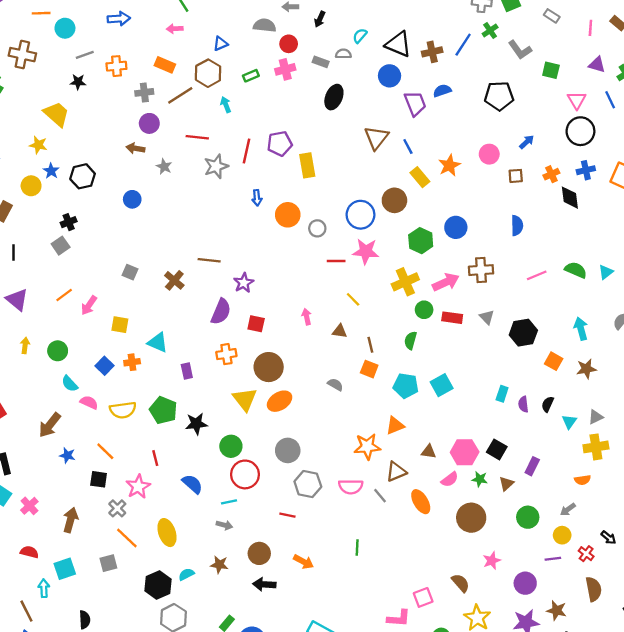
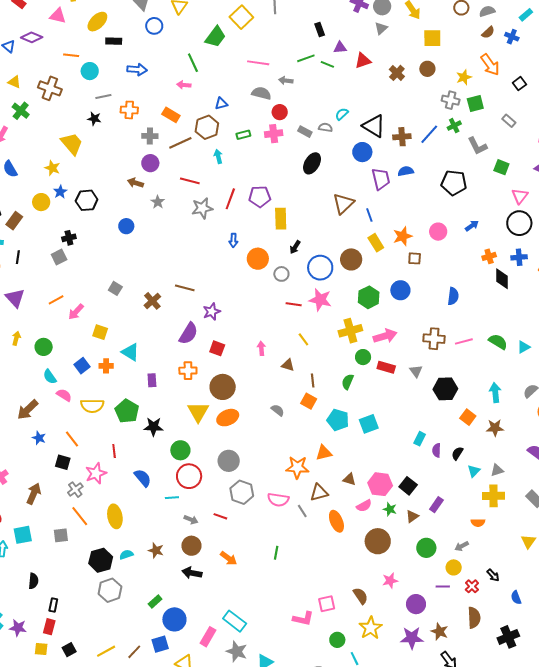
black arrow: (320, 19) -> (295, 247), moved
brown square: (516, 176) -> (415, 258), moved
brown cross: (481, 270) -> (434, 339), moved
gray arrow: (224, 525) -> (191, 520), moved

